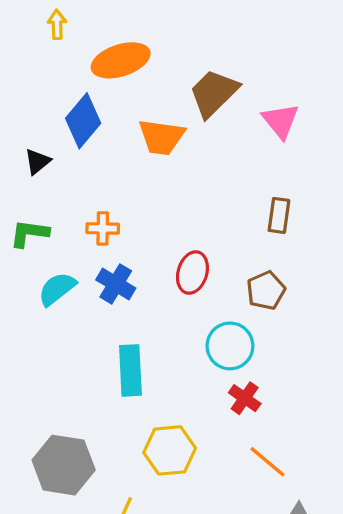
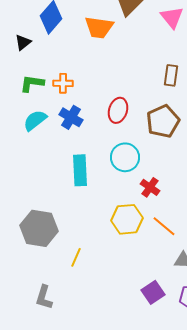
green L-shape: (29, 233) -> (32, 83), moved
brown pentagon: (266, 290) -> (163, 121), size x1.4
cyan circle: (230, 346) -> (125, 157), moved
yellow hexagon: (170, 450) -> (127, 219), moved

